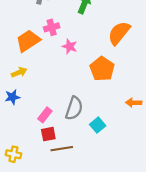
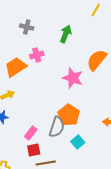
pink star: (70, 46) -> (73, 78), moved, size x1.5
orange pentagon: (102, 69) -> (69, 115), moved

